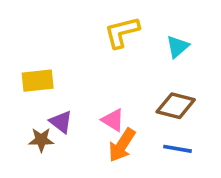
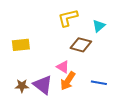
brown diamond: (176, 106) -> (81, 45), moved
purple triangle: (61, 122) -> (43, 85), moved, size x1.5
brown star: (41, 140) -> (22, 86), moved

